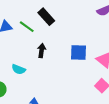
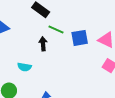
green line: (27, 27) -> (56, 30), moved

